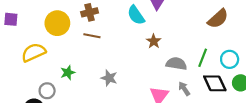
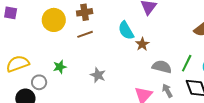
cyan semicircle: (136, 15) -> (126, 30), moved
brown line: (92, 36) -> (85, 34), turned -35
yellow semicircle: (34, 52) -> (18, 64), moved

